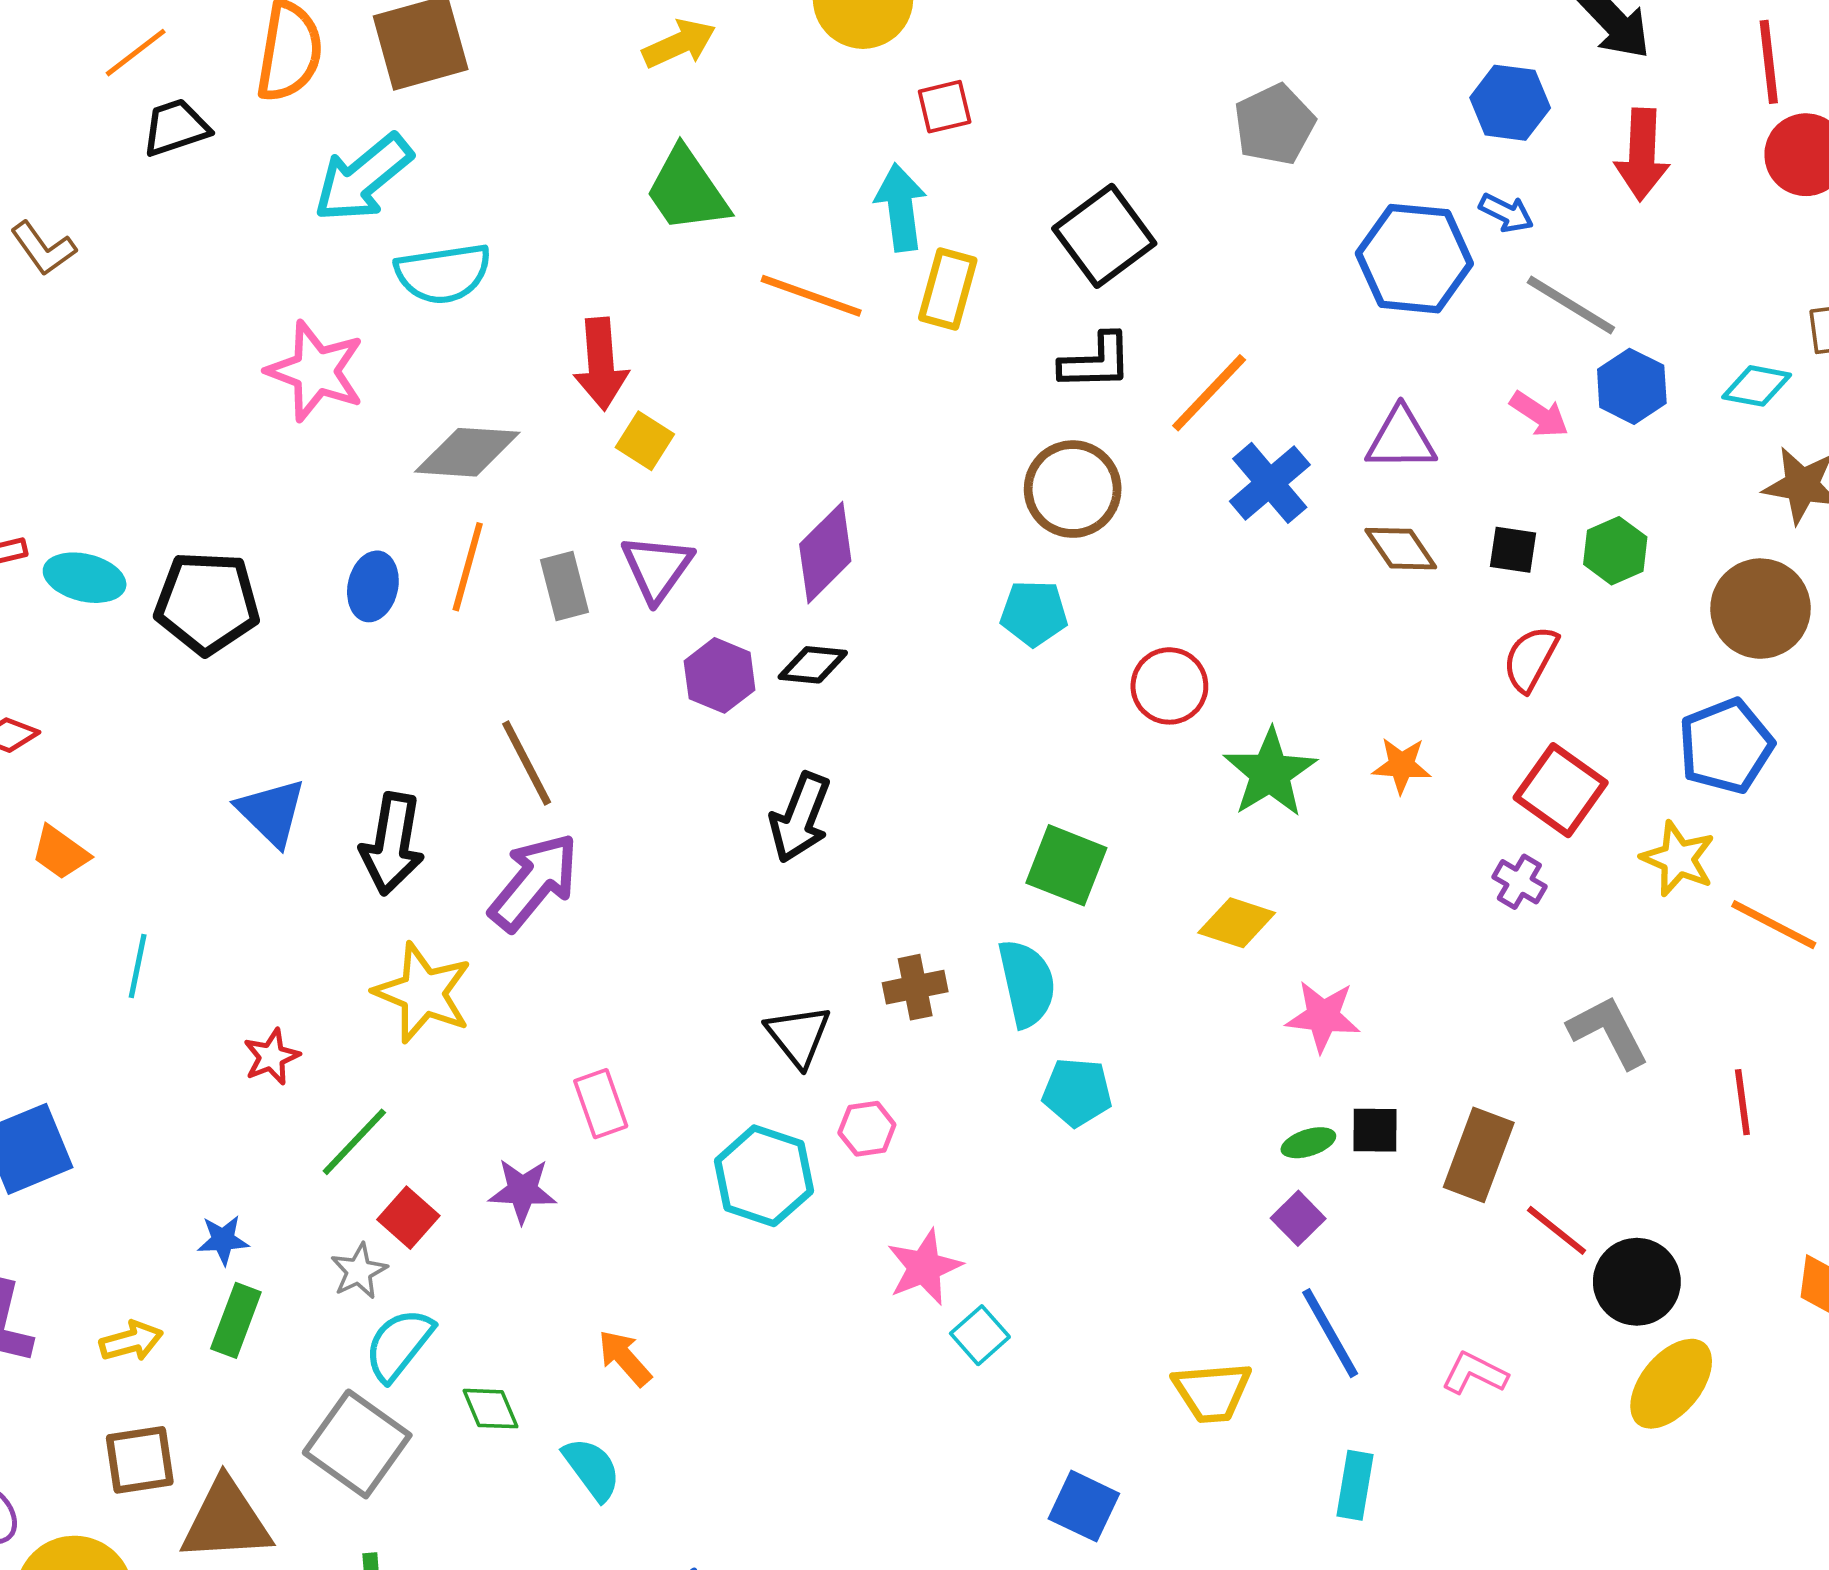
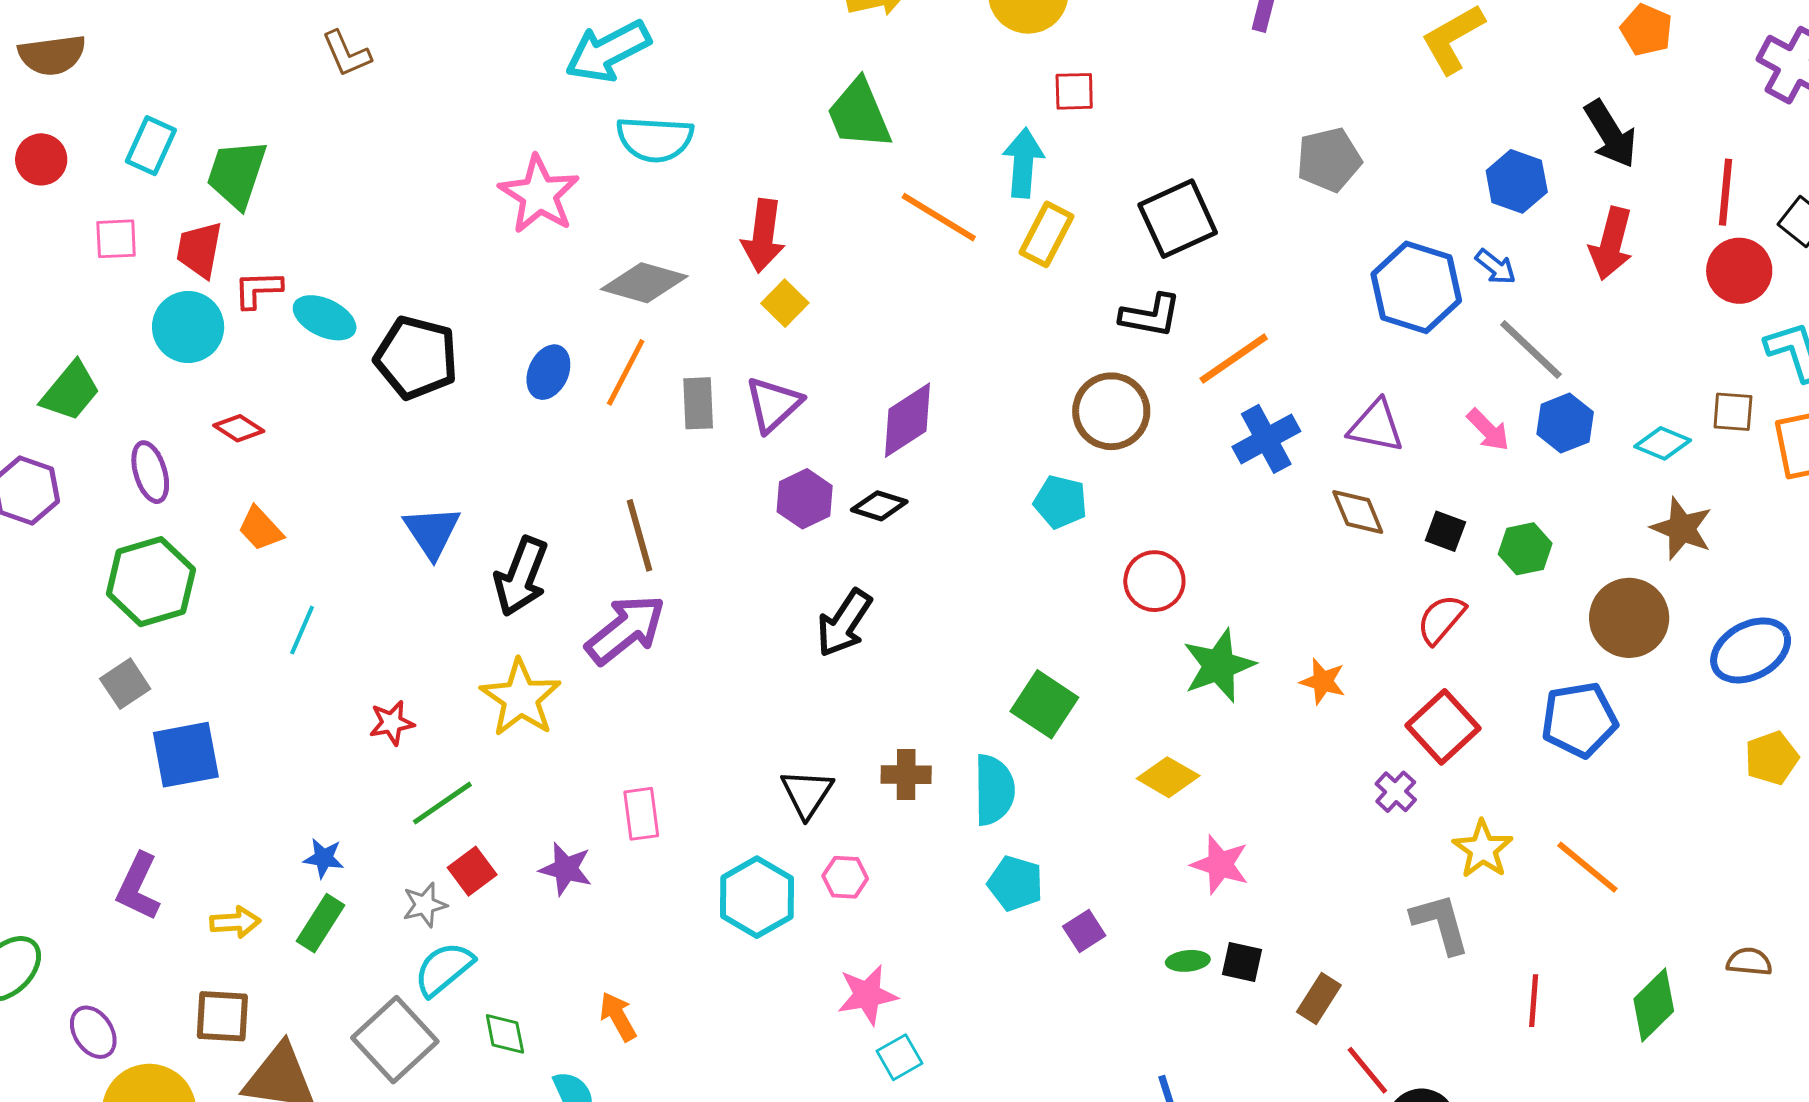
yellow star: (1678, 859) -> (1483, 849), moved
brown rectangle: (1479, 1155) -> (1319, 998), size x0.7
purple square: (1298, 1218) -> (1084, 931), moved

